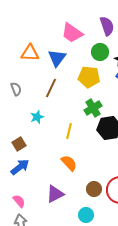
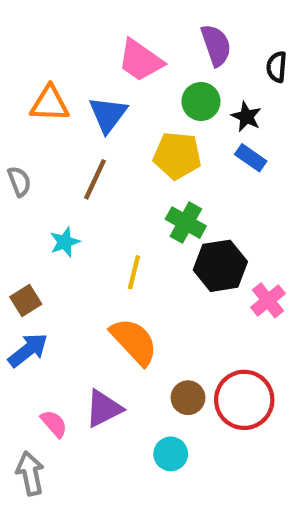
green cross: (93, 108) -> (186, 223), turned -30
orange semicircle: (69, 163) -> (134, 341), size x1.4
pink semicircle: (19, 201) -> (54, 424), moved

